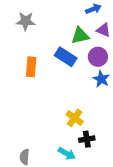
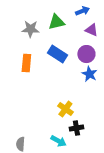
gray star: (26, 21) -> (30, 29), moved
green triangle: (80, 36) -> (56, 22), moved

